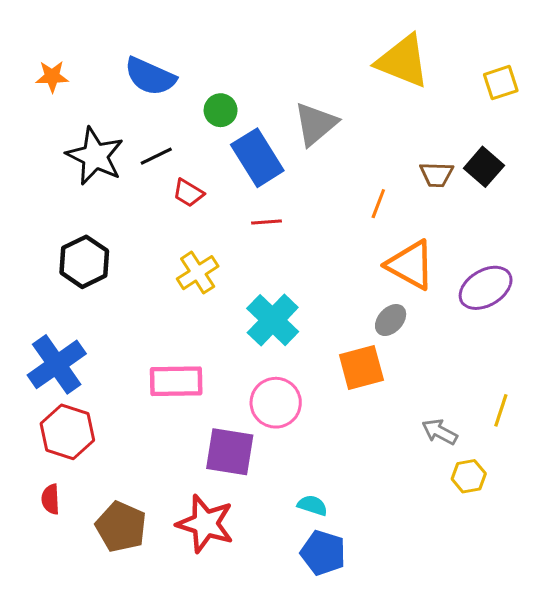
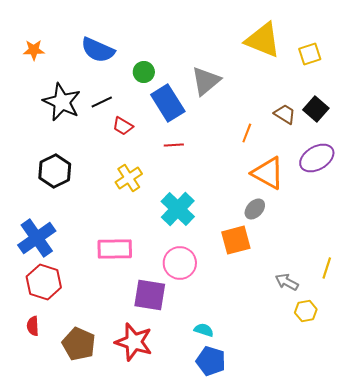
yellow square: (501, 83) -> (310, 54), moved
brown trapezoid: (437, 175) -> (285, 114), turned -150
purple ellipse: (486, 288) -> (317, 158), moved

